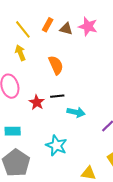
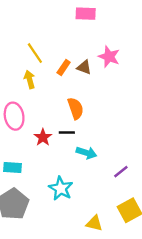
orange rectangle: (48, 25) -> (64, 68), moved
brown triangle: (66, 29) -> (84, 67), moved
orange semicircle: (56, 65) -> (76, 108), moved

